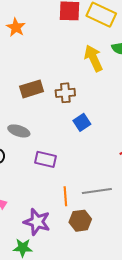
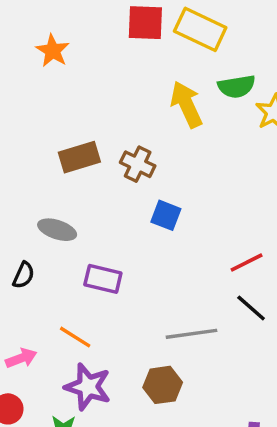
brown cross: (65, 93) -> (138, 164), turned 30
blue square: (82, 122) -> (166, 215), turned -36
orange line: (65, 196) -> (75, 337), moved, turned -54

